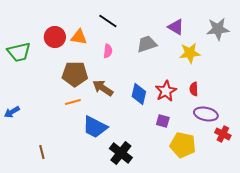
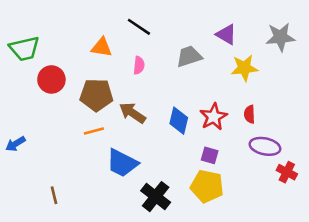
red circle: (55, 37) -> (51, 79), moved
green trapezoid: (19, 52) -> (24, 49), moved
yellow pentagon: (183, 145) -> (207, 186), moved

